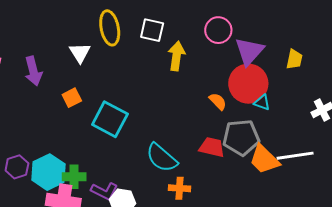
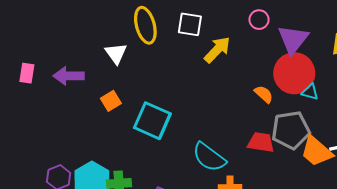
pink circle: (218, 30) -> (259, 20), size x0.7
yellow arrow: (177, 56) -> (217, 50), turned 40
purple arrow: (33, 71) -> (69, 76), turned 108

